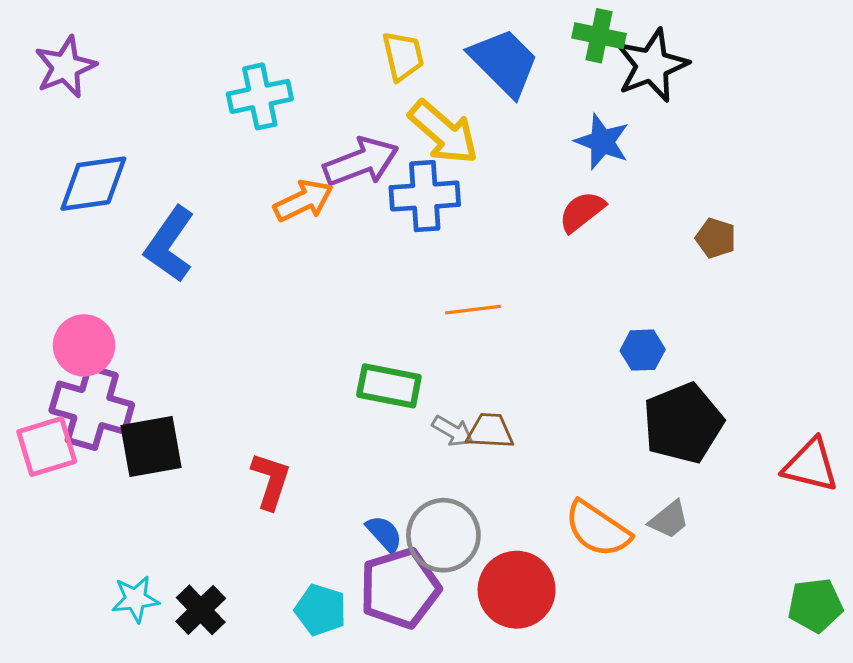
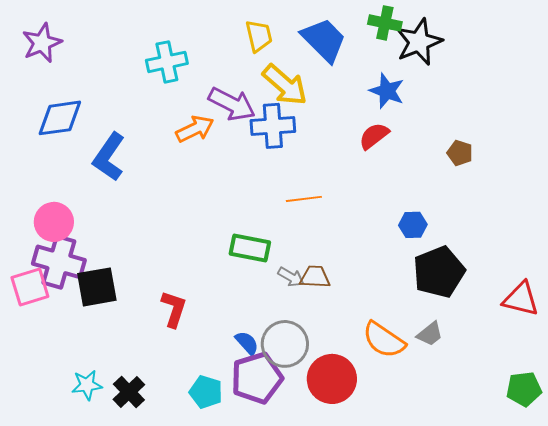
purple arrow: (361, 162) -> (232, 104), turned 48

